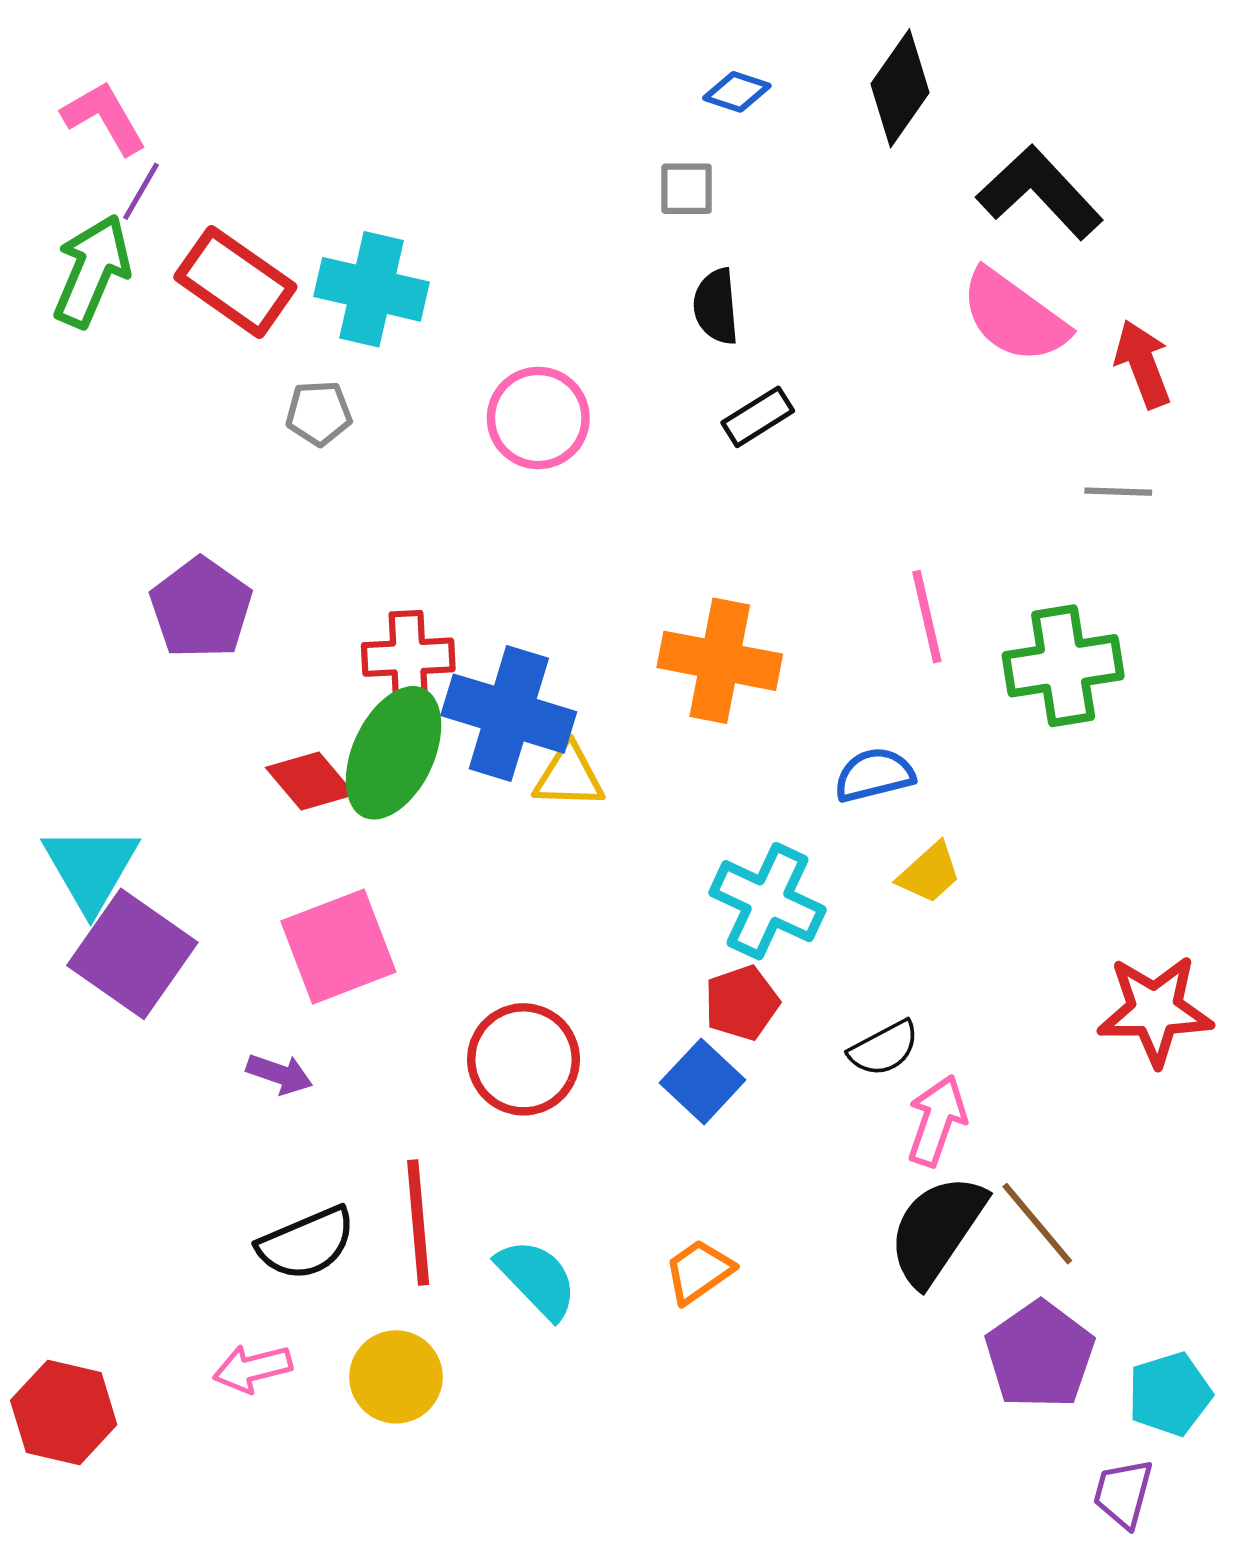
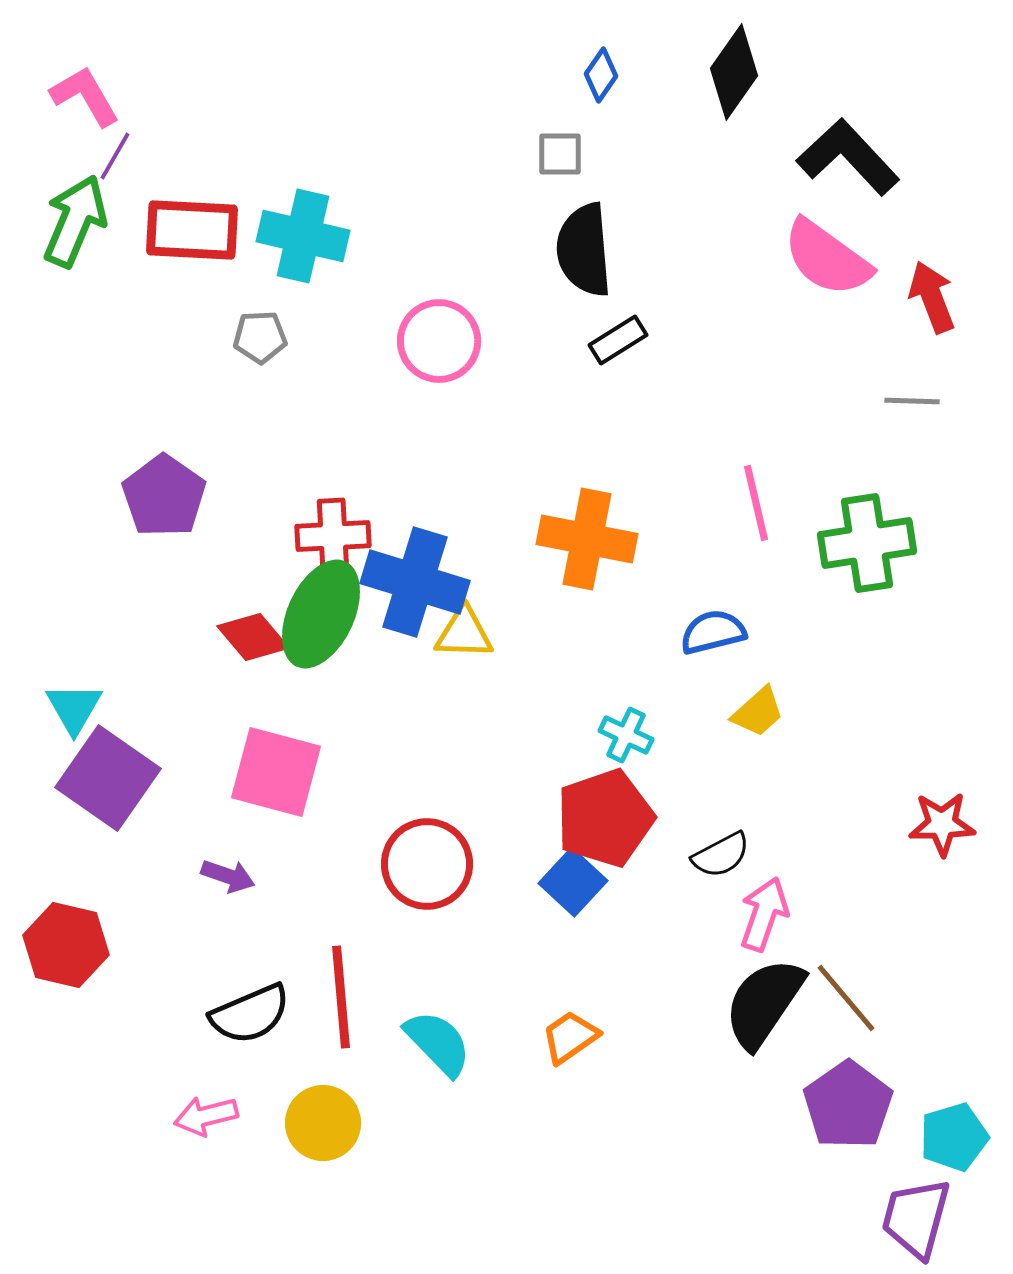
blue diamond: (737, 92) -> (601, 75), turned -74
red rectangle: (235, 282) -> (192, 230), turned -32
black semicircle: (716, 306) -> (584, 250), size x1.5
cyan triangle: (91, 868) -> (74, 708), size x0.7
cyan cross: (768, 901) -> (626, 735), size x0.6
pink square: (338, 947) -> (276, 772), turned 36
red pentagon: (742, 1003) -> (605, 818), size x1.6
red star: (1155, 1010) -> (942, 824), size x0.7
red hexagon: (64, 1412) -> (66, 945), moved
purple trapezoid: (1123, 1493) -> (916, 1218), size x1.4

